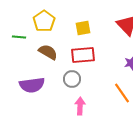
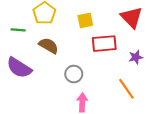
red rectangle: (83, 55) -> (104, 44), moved
purple semicircle: (32, 85) -> (19, 68), moved, turned 40

